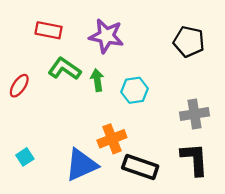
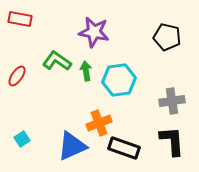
red rectangle: (49, 30) -> (20, 19), moved
cyan hexagon: (135, 90) -> (119, 80), size x1.4

